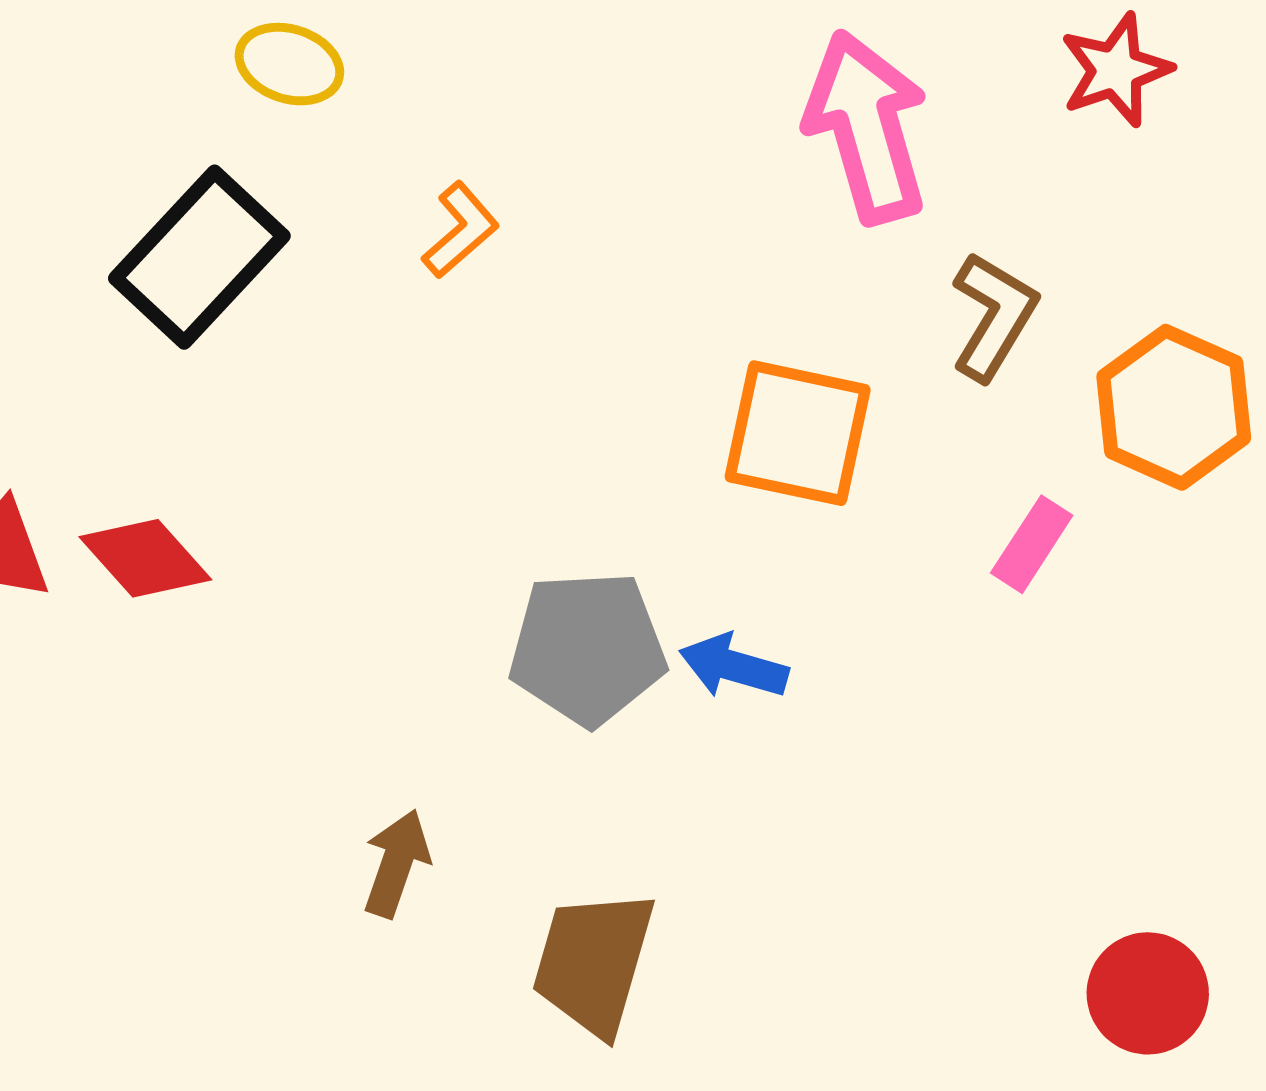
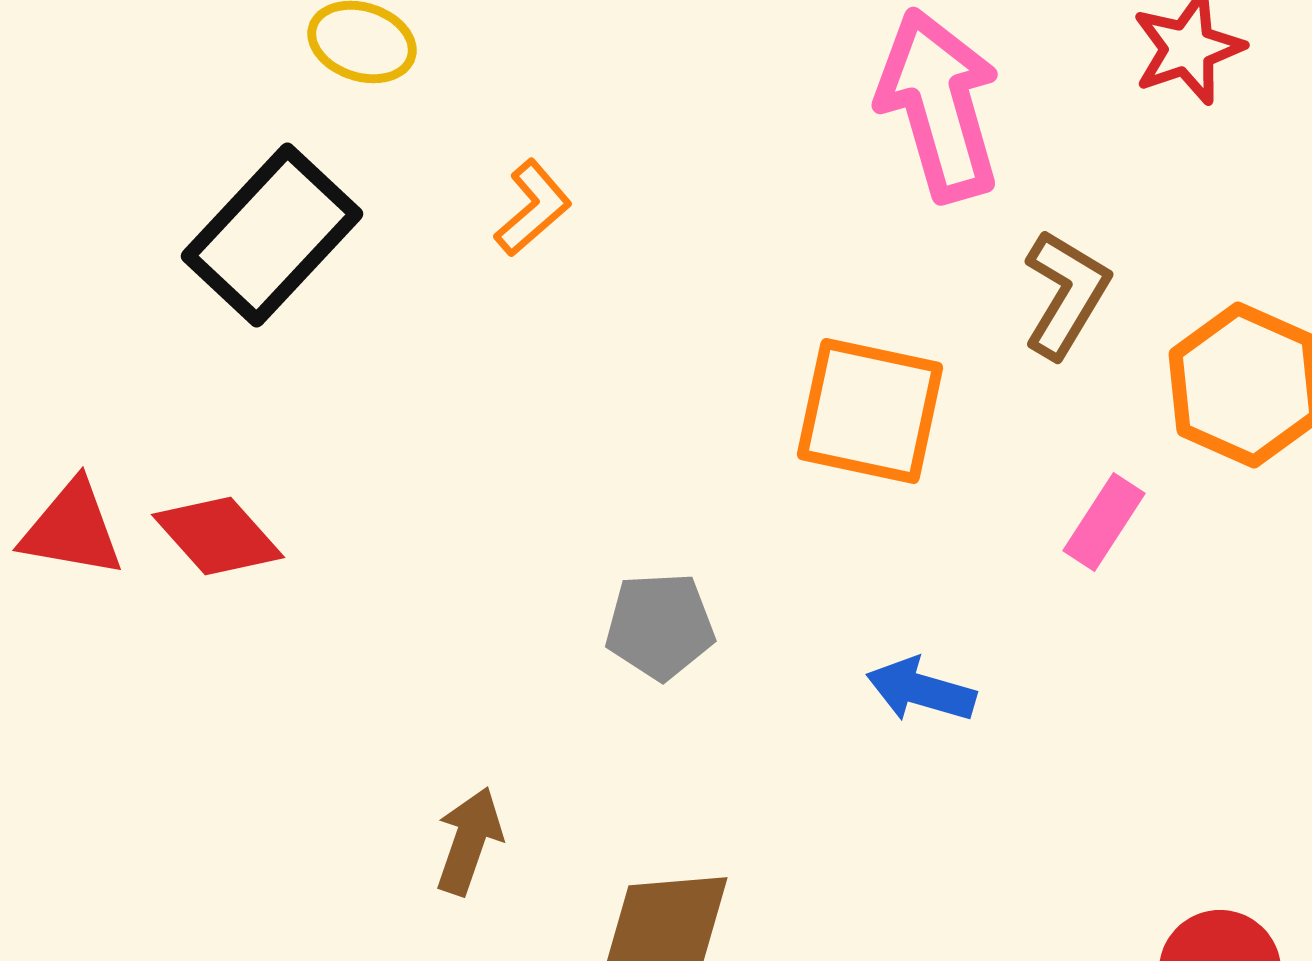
gray pentagon: (588, 648) -> (660, 626), size x0.7
blue arrow: (734, 666) -> (921, 690), moved

